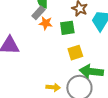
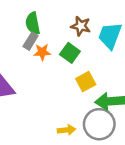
green square: (67, 28) -> (70, 53), turned -35

